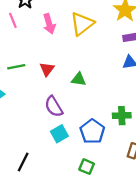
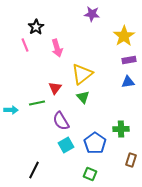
yellow triangle: (82, 24) -> (82, 74), moved
green line: (16, 67) -> (37, 103), moved
green triangle: (79, 79) -> (83, 97), turned 40

